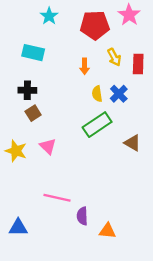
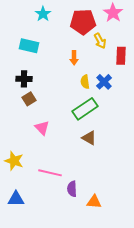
yellow arrow: (114, 57) -> (100, 41), moved
brown triangle: (133, 143) -> (89, 138), moved
yellow star: (16, 151) -> (14, 161), moved

